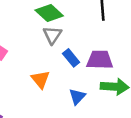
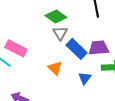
blue rectangle: (71, 58) -> (77, 49), size x1.5

